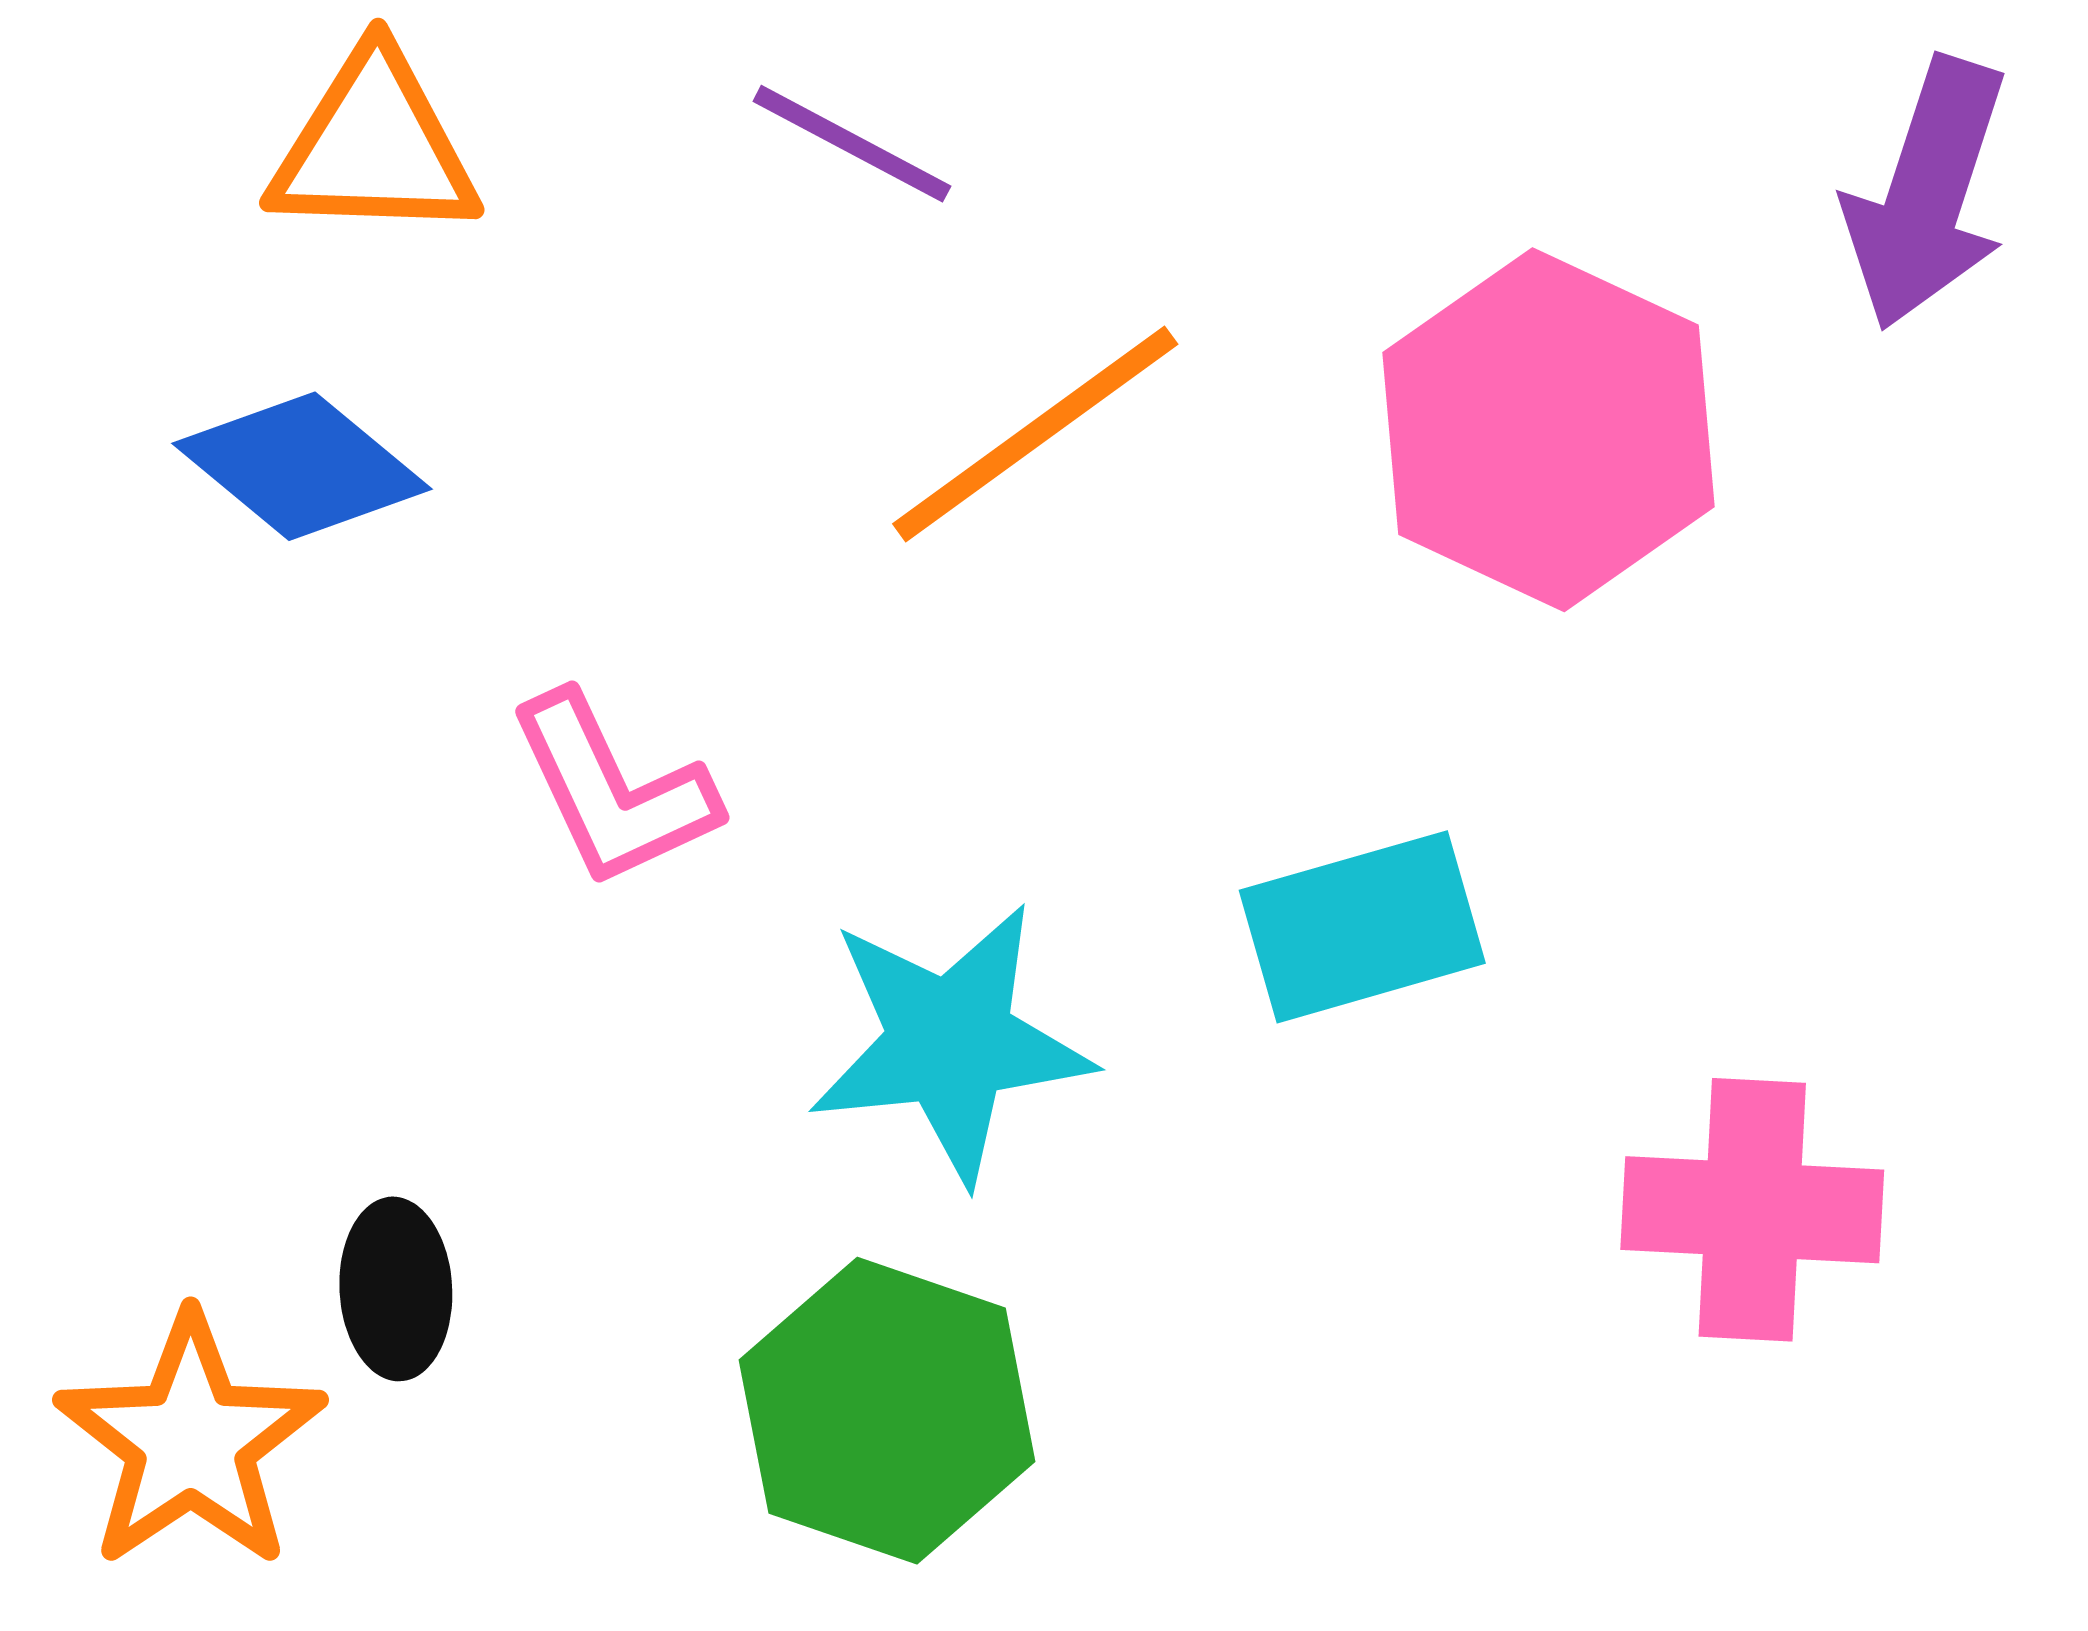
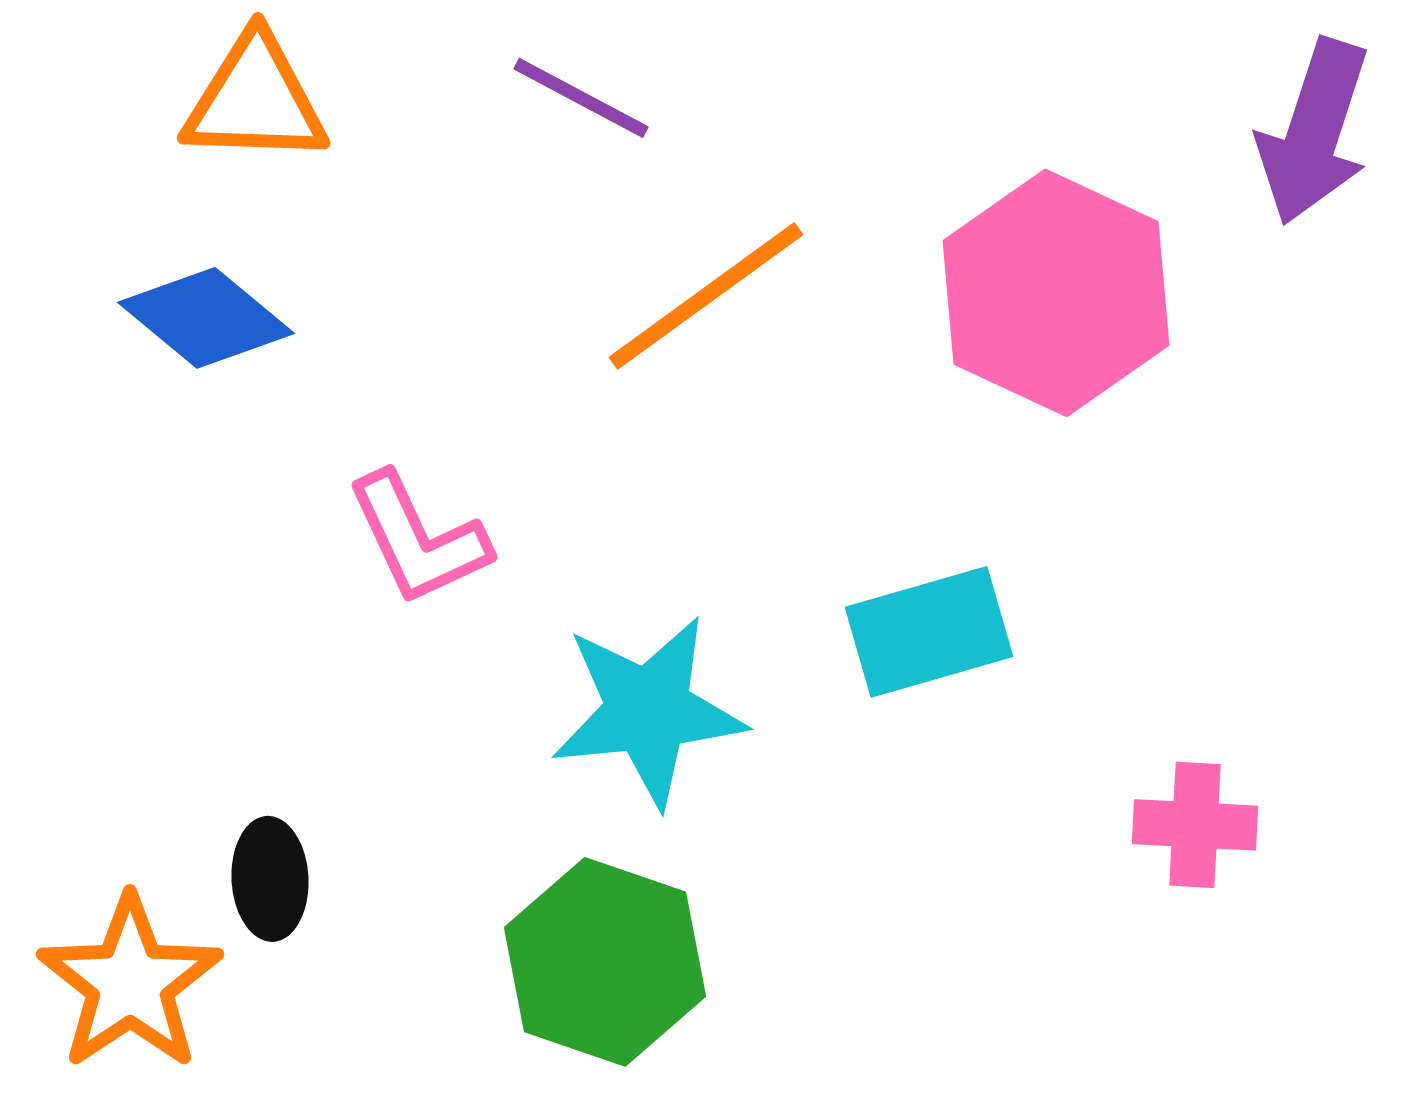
pink cross: (1752, 1210) -> (1195, 825), size x0.7

